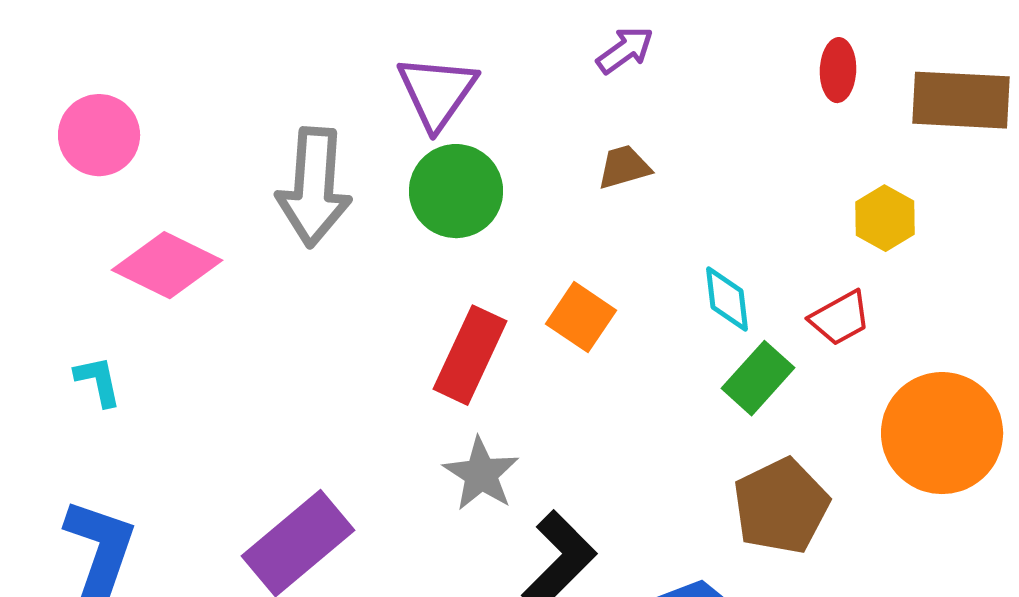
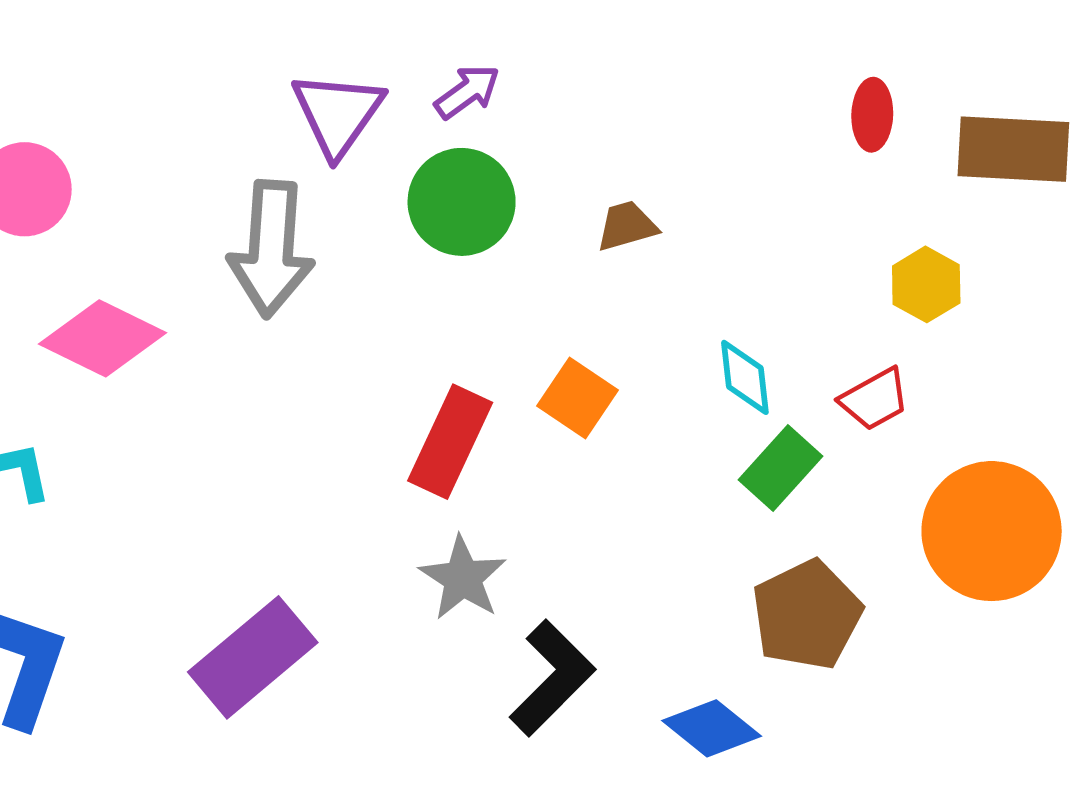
purple arrow: (625, 50) -> (467, 92), moved
purple triangle: (437, 92) -> (338, 114), moved
green circle: (456, 191) -> (462, 202), moved

